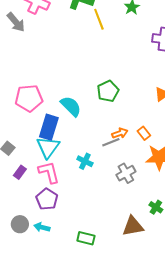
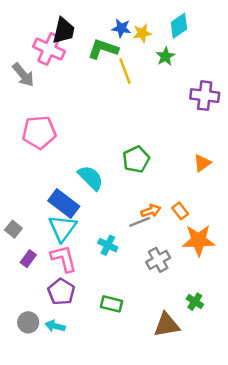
pink pentagon: (29, 98) -> (39, 132), moved
blue rectangle: (49, 127) -> (64, 203), turned -70
green rectangle: (86, 238) -> (112, 304), moved

